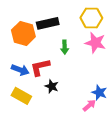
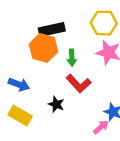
orange hexagon: (23, 33) -> (44, 48), moved
red L-shape: (40, 67) -> (79, 83), moved, turned -120

